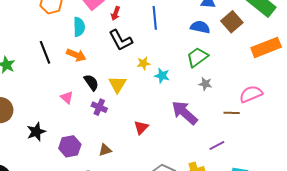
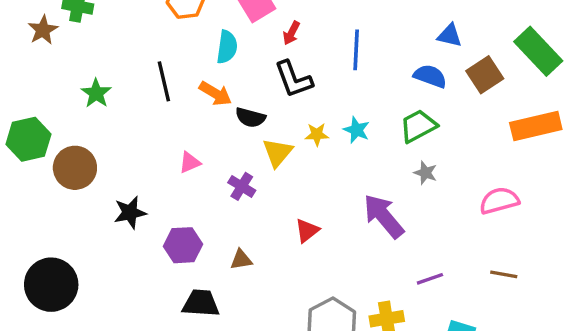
yellow star: (144, 63) -> (317, 134), moved
cyan star: (162, 76) -> (357, 130), moved
black semicircle: (91, 82) -> (250, 117), moved, turned 132
pink triangle: (67, 97) -> (190, 162), turned 48
brown line: (232, 113) -> (504, 274), moved

